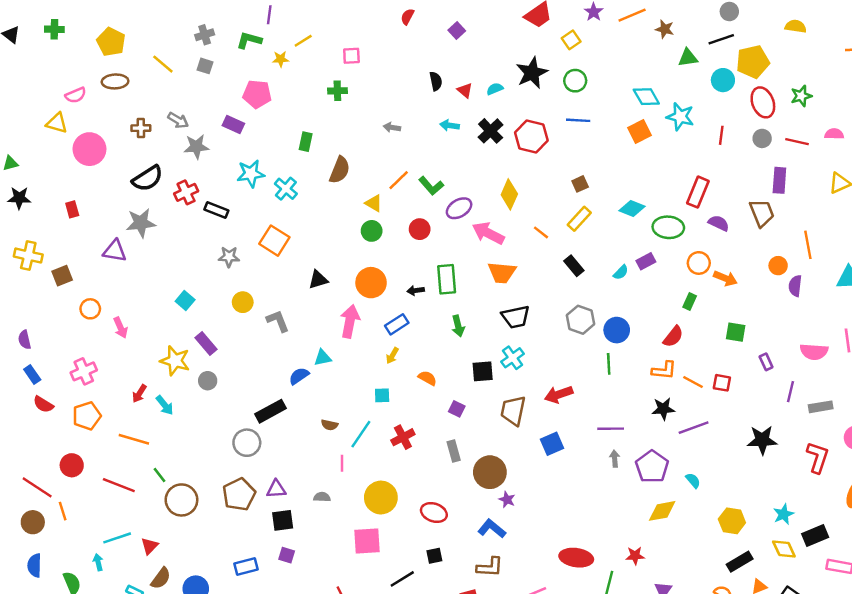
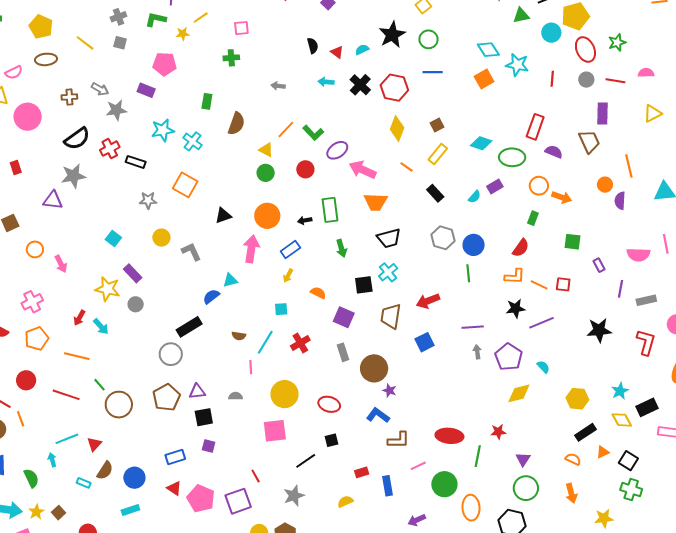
yellow diamond: (509, 194) -> (397, 129), moved
purple square: (457, 409) -> (344, 317), size x1.5
brown L-shape: (490, 567) -> (399, 440), moved

